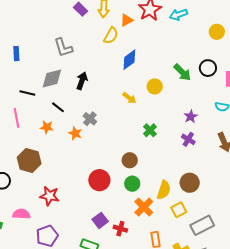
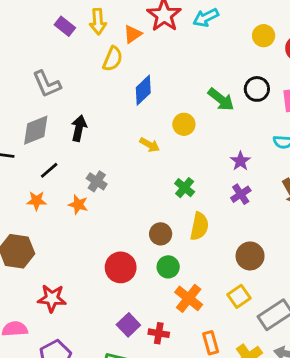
black line: (58, 107) -> (49, 170), turned -72
purple cross: (188, 139) -> (241, 194), turned 32
yellow semicircle: (164, 190) -> (199, 226), moved

